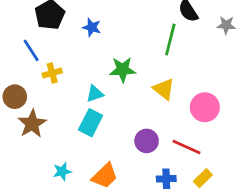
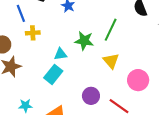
green line: (170, 40) -> (111, 30), moved

